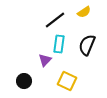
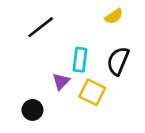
black line: (55, 20) -> (41, 27), moved
yellow square: (67, 81) -> (92, 92), moved

